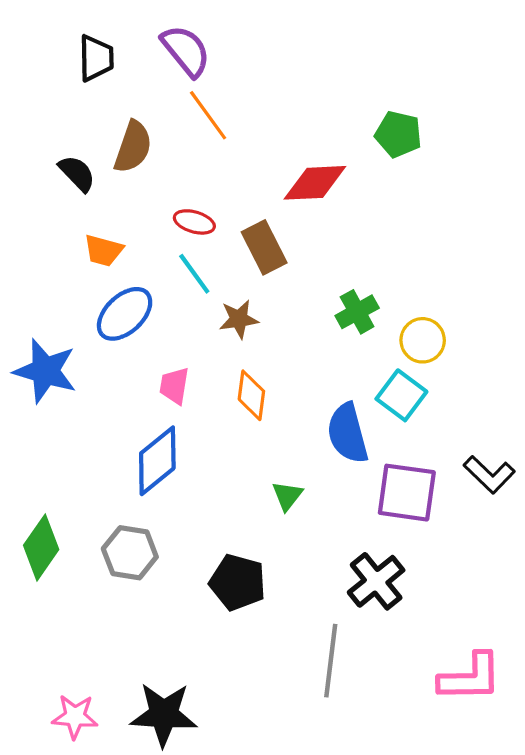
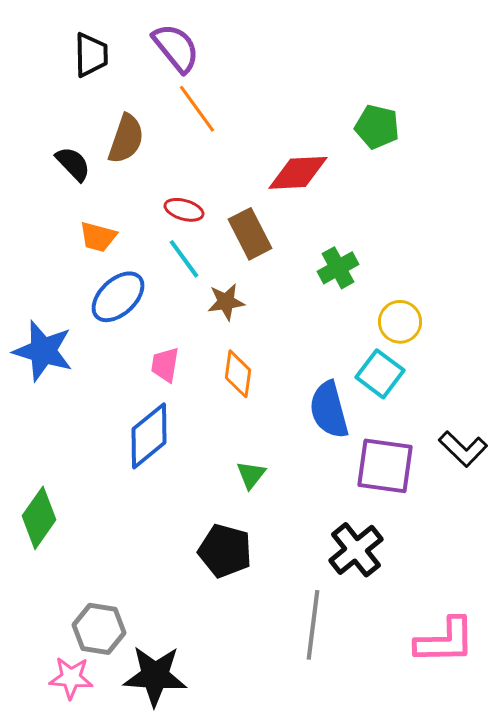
green cross: (357, 312) -> (338, 268), moved
green triangle: (287, 496) -> (251, 475), moved
gray hexagon: (130, 553) -> (99, 629), moved

